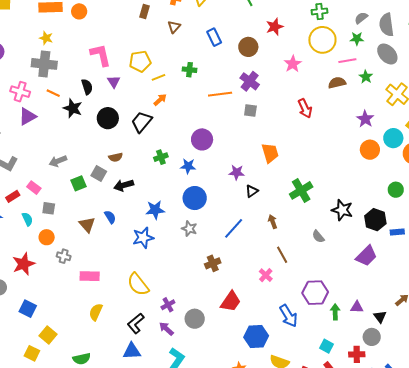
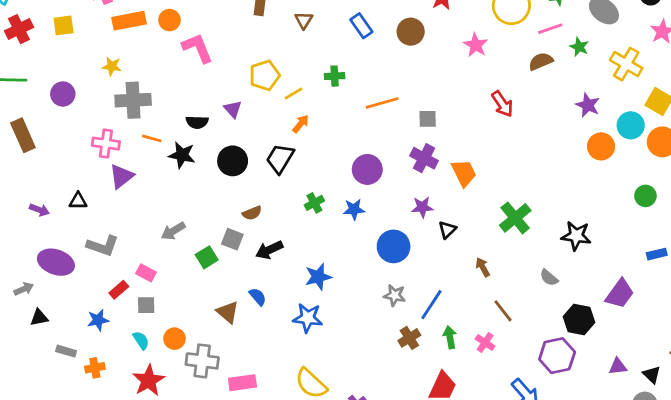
yellow star: (46, 38) -> (112, 66), moved
pink L-shape: (101, 55) -> (198, 48), moved
purple cross: (250, 81) -> (424, 158), moved
black semicircle: (87, 87) -> (197, 122), turned 119
blue circle: (195, 198) -> (394, 246), moved
gray square: (49, 208) -> (146, 305), moved
cyan semicircle: (27, 219) -> (141, 340), moved
black hexagon: (375, 220) -> (579, 320), moved
blue line: (234, 228) -> (431, 305), moved
gray star: (189, 229) -> (395, 295), moved
blue star: (143, 238) -> (308, 318), turned 30
gray cross: (64, 256) -> (202, 361), size x1.6
green arrow: (335, 312) -> (450, 337), moved

